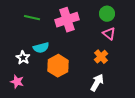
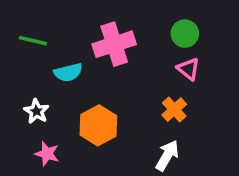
green line: (32, 18) -> (33, 41), moved
cyan semicircle: (41, 48) -> (68, 72), moved
pink star: (17, 82) -> (47, 154), moved

